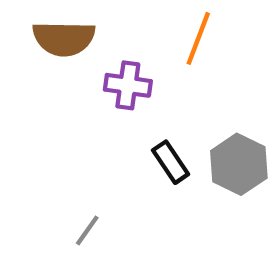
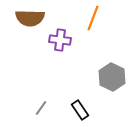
black rectangle: (171, 162) -> (80, 110), moved

